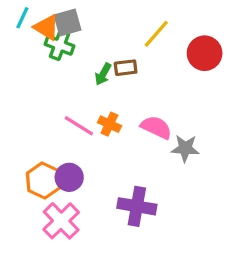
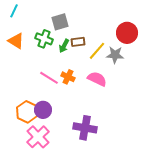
gray square: (68, 23) -> (60, 22), moved
orange triangle: (47, 27) -> (16, 41), moved
yellow line: (156, 34) -> (97, 51), moved
green cross: (59, 45) -> (44, 39), moved
gray star: (185, 148) -> (115, 55), moved

